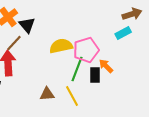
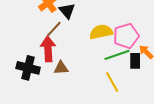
green line: (77, 69) -> (117, 55), turned 50
brown triangle: (47, 94) -> (61, 68), moved

